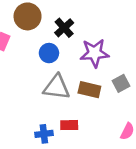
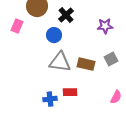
purple star: (94, 53) -> (105, 26), moved, size x0.7

